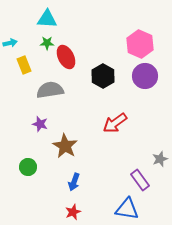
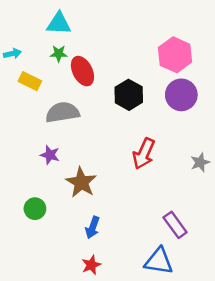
yellow rectangle: (24, 65) -> (30, 81), turned -42
red arrow: (115, 123) -> (144, 154), turned -30
gray star: (160, 159) -> (200, 162), moved

